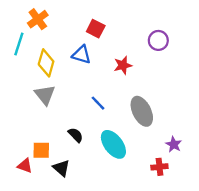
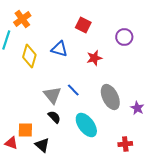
red square: (96, 29) -> (83, 25), moved
gray triangle: (45, 95) -> (52, 95), moved
purple star: (174, 144) -> (137, 108), moved

